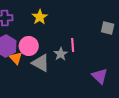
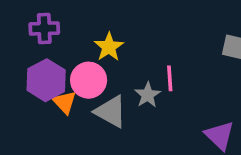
yellow star: (40, 17) -> (109, 47), moved

